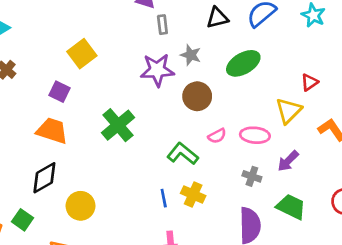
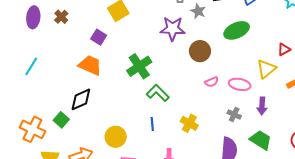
gray star: (191, 55) -> (198, 11), moved
green L-shape: (183, 154) -> (158, 93), moved
purple arrow: (288, 161) -> (262, 106), turned -48
blue line: (164, 198) -> (152, 124), moved
yellow circle: (81, 206) -> (116, 137), moved
green square: (23, 220) -> (61, 120), moved

